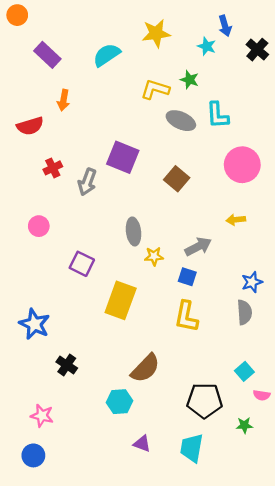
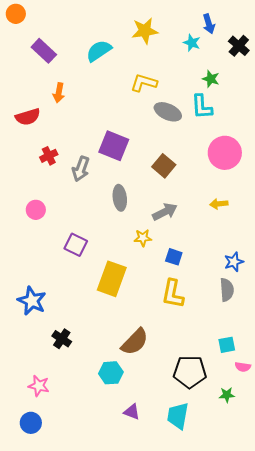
green star: (189, 80) -> (211, 79), moved
gray ellipse: (134, 231) -> (120, 198), moved
gray arrow: (198, 247) -> (165, 212), moved
cyan square: (244, 371) -> (227, 345), turned 30

